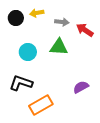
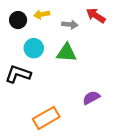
red arrow: (85, 30) -> (96, 16), moved
cyan circle: (28, 52) -> (34, 48), moved
black L-shape: (21, 83) -> (18, 74), moved

